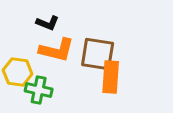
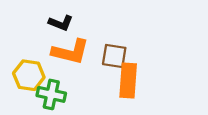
brown square: (98, 54) -> (114, 56), size x0.7

